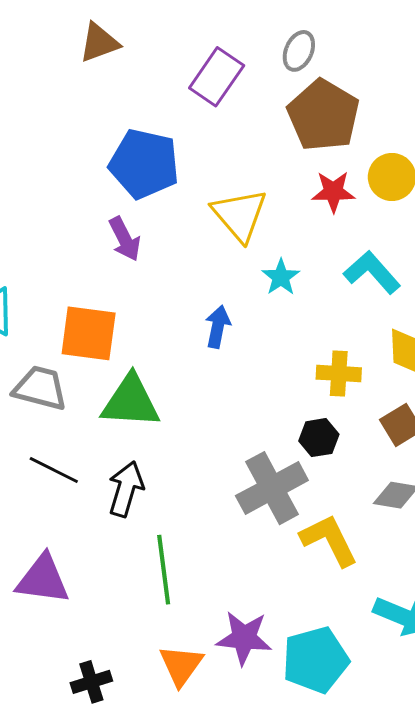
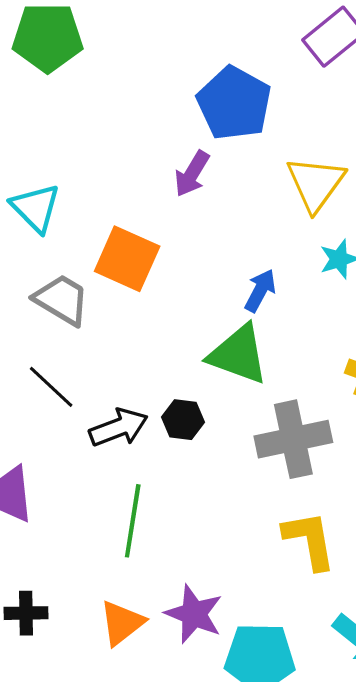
purple arrow: (125, 239) -> (192, 174), turned 42
green triangle: (131, 402) -> (238, 354), moved
black hexagon: (319, 438) -> (183, 420), moved
gray cross: (272, 488) -> (293, 439), moved
black arrow: (126, 489) -> (119, 428), turned 36

